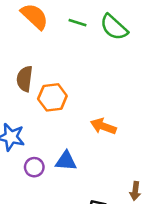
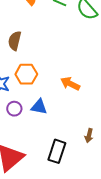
orange hexagon: (52, 97) -> (26, 74), moved

